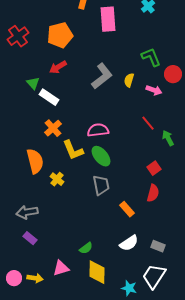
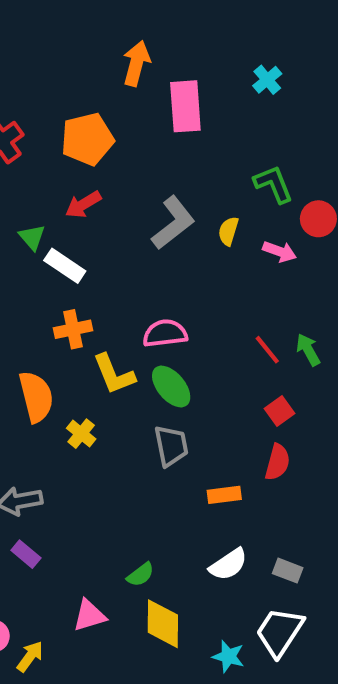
red line: (148, 123) -> (267, 350), moved
orange cross: (53, 128) -> (73, 329), turned 30
orange rectangle: (127, 209) -> (224, 495), turned -56
yellow arrow: (35, 278) -> (30, 656), moved, turned -63

